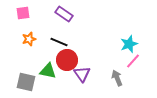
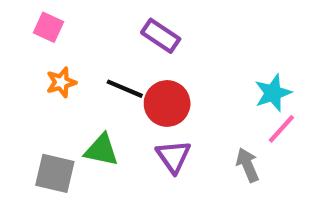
pink square: (23, 13) -> (49, 27), turned 32
purple rectangle: (64, 14) -> (161, 36), moved
red circle: (67, 60) -> (167, 104), moved

